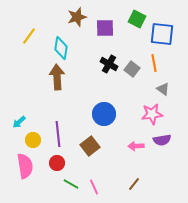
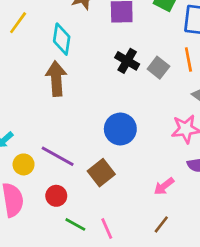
purple line: (58, 134) -> (58, 156), turned -55
pink arrow: (136, 146) -> (164, 186), moved, turned -35

